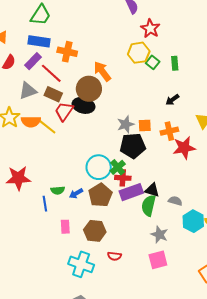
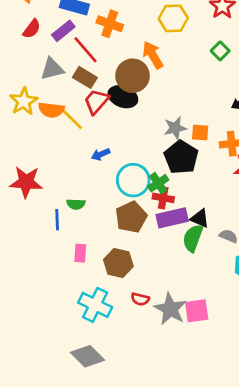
yellow hexagon: (139, 53) -> (173, 18), moved
black pentagon: (133, 146) -> (181, 157), turned 30
blue arrow: (76, 193) -> (101, 154), moved
gray star: (159, 235) -> (170, 309), moved, size x1.4

